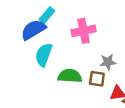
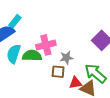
pink cross: (84, 31) -> (46, 45), moved
green semicircle: (70, 76) -> (32, 56), moved

